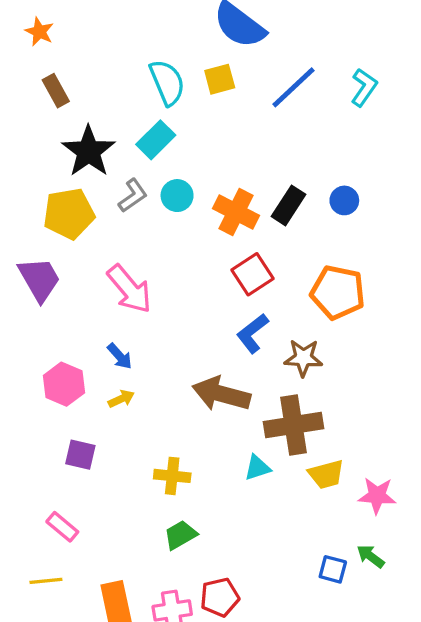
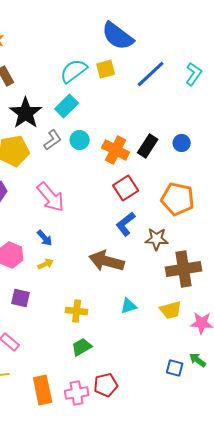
cyan semicircle: (167, 82) -> (74, 71), turned -104
brown cross: (293, 425) -> (184, 269), moved

